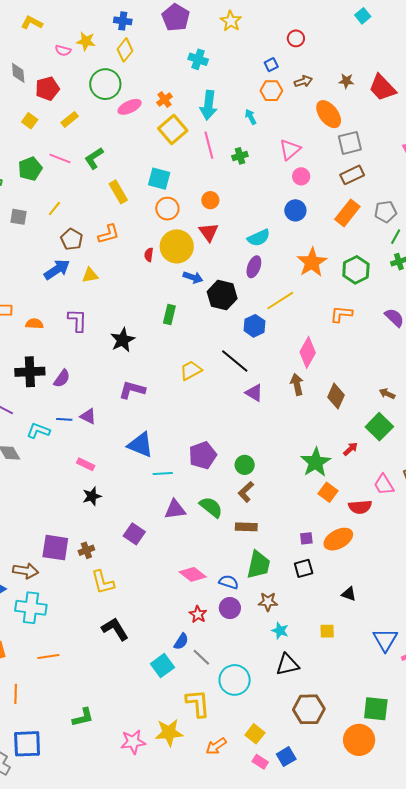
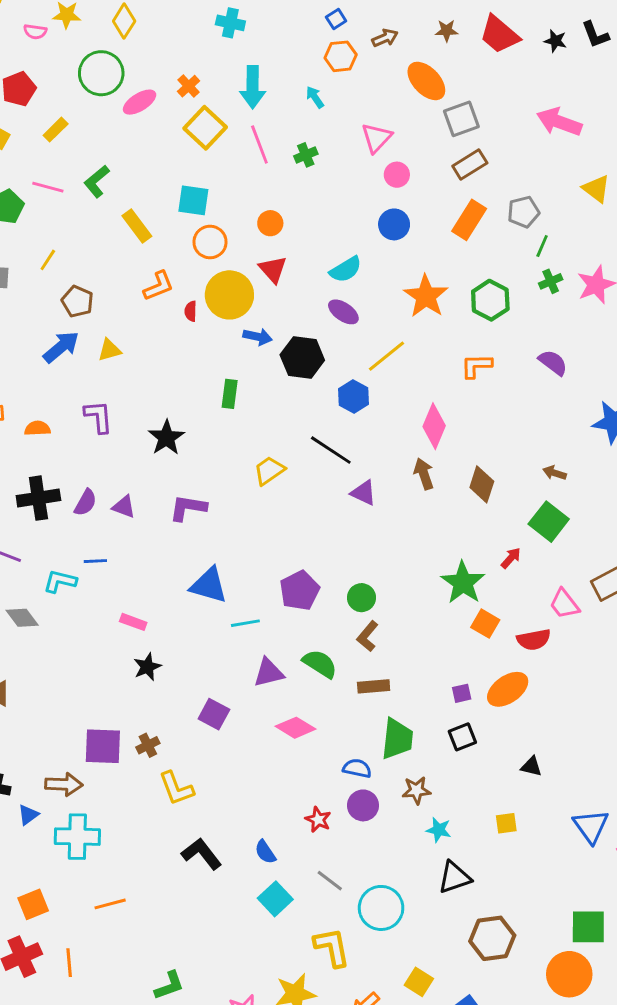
orange L-shape: (109, 234) -> (159, 286), moved
purple ellipse: (254, 267) -> (343, 312), turned -70
purple triangle: (88, 416) -> (124, 507), moved
pink diamond: (193, 574) -> (296, 728), moved
blue semicircle: (181, 641) -> (265, 852), moved, turned 120

